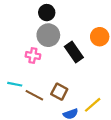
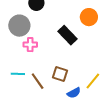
gray circle: (48, 35) -> (19, 26), moved
brown line: (34, 95) -> (38, 81), turned 36

